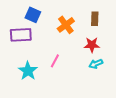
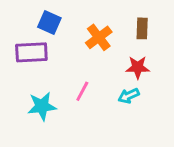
cyan arrow: (96, 64) -> (129, 96), moved
cyan star: (28, 71) -> (42, 106), turned 30

